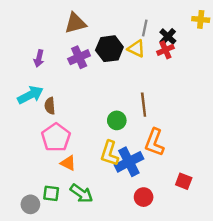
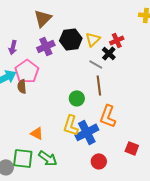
brown triangle: (75, 23) -> (43, 18), turned -30
gray line: (145, 28) -> (96, 64), moved, turned -72
black cross: (168, 36) -> (109, 53), moved
yellow triangle: (136, 49) -> (93, 39), turned 49
pink pentagon: (56, 137) -> (27, 71), moved
green square: (51, 193) -> (23, 158), size x1.5

